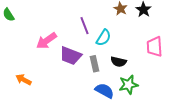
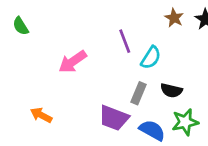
purple trapezoid: (70, 56) -> (114, 118), moved
gray rectangle: (94, 64) -> (138, 93), turned 35

